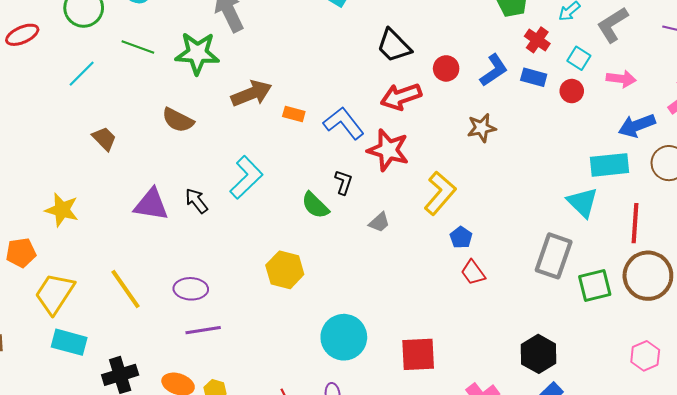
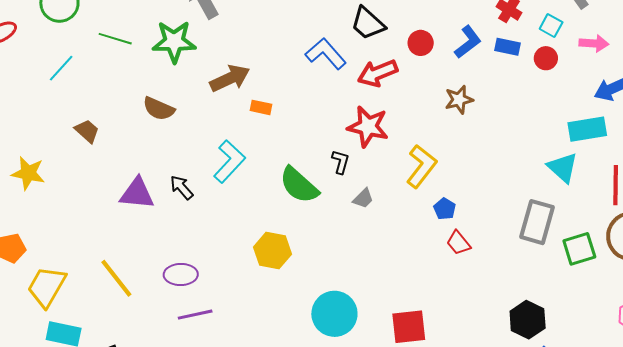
orange rectangle: (294, 114) -> (261, 107), moved
blue L-shape: (344, 123) -> (326, 54), moved
black L-shape: (343, 182) -> (341, 162), moved
green semicircle: (315, 205) -> (299, 185), size x1.4
yellow star: (62, 210) -> (28, 173), moved

